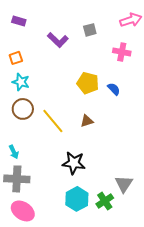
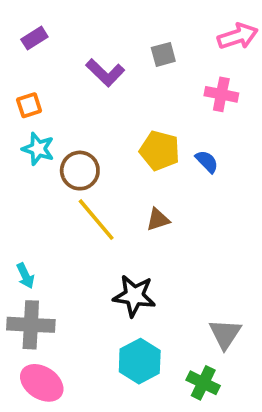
purple rectangle: (19, 21) -> (34, 38), turned -48
brown circle: (23, 109) -> (80, 171), moved
green cross: (105, 201) -> (203, 383), moved, turned -30

